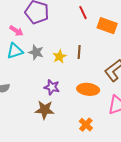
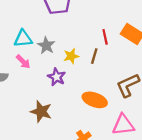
red line: (83, 13) -> (105, 37), moved
pink arrow: (16, 31) -> (23, 62), moved
purple star: (52, 87) -> (57, 77), moved

